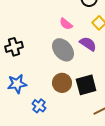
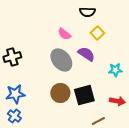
blue cross: (39, 106) -> (14, 116), moved

